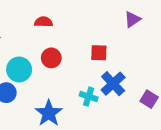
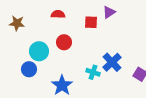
purple triangle: (132, 19) -> (109, 12), moved
red square: (99, 53) -> (91, 22), moved

